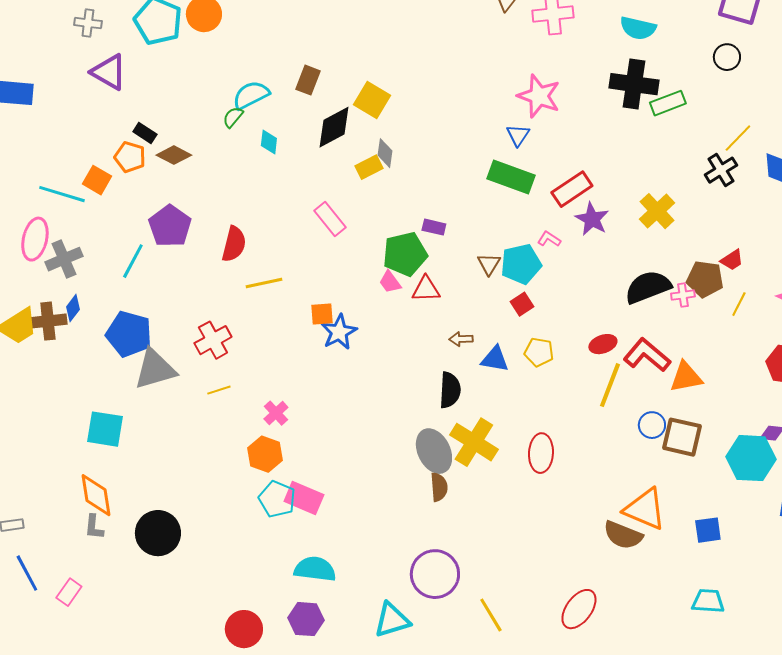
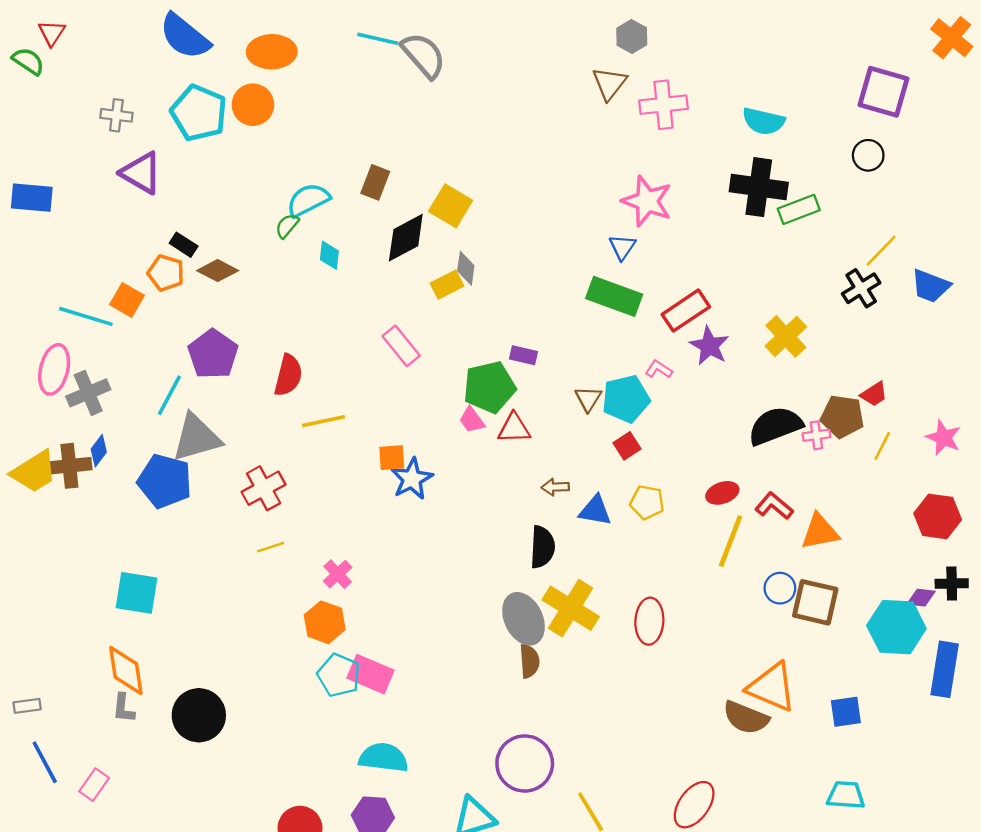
red L-shape: (647, 355) -> (774, 506), size x0.7
gray triangle: (155, 369) -> (196, 438), moved

